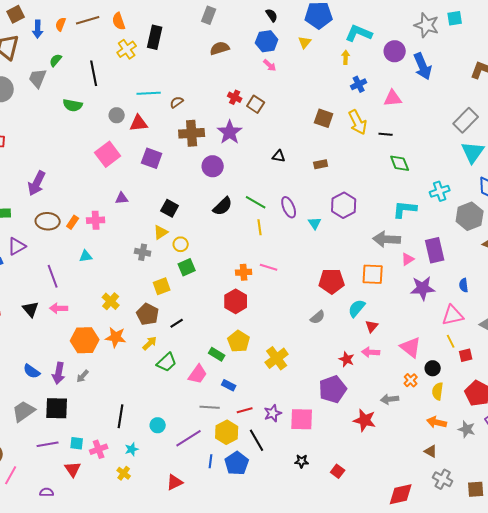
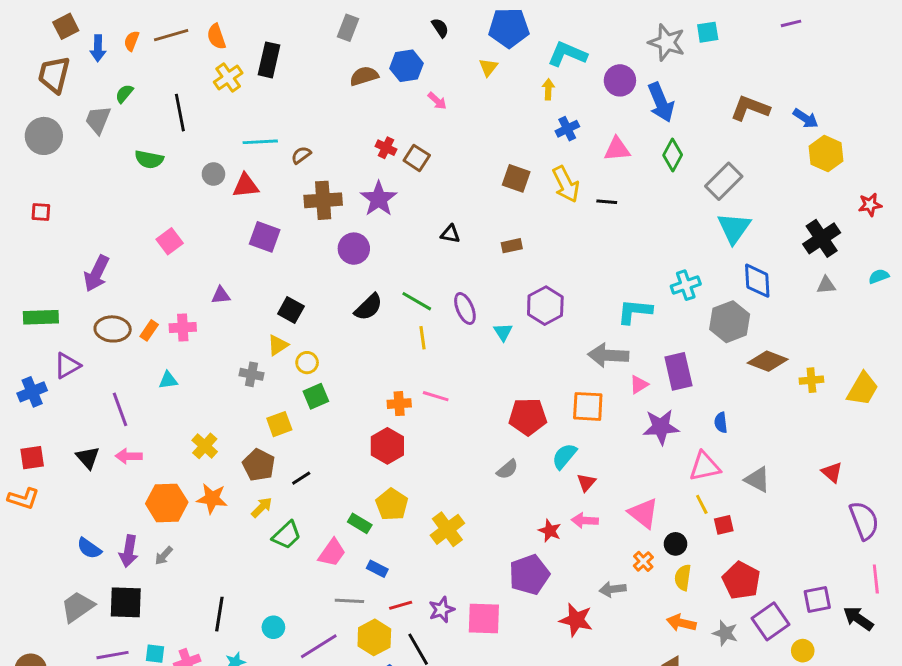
blue hexagon: (267, 41) -> (406, 66), moved
pink square: (108, 154) -> (170, 241), moved, size x0.7
green diamond: (400, 163) -> (673, 155), moved, turned 50

